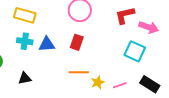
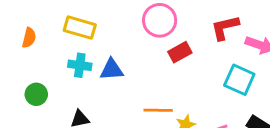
red rectangle: (77, 42) -> (180, 52), moved, turned 42

